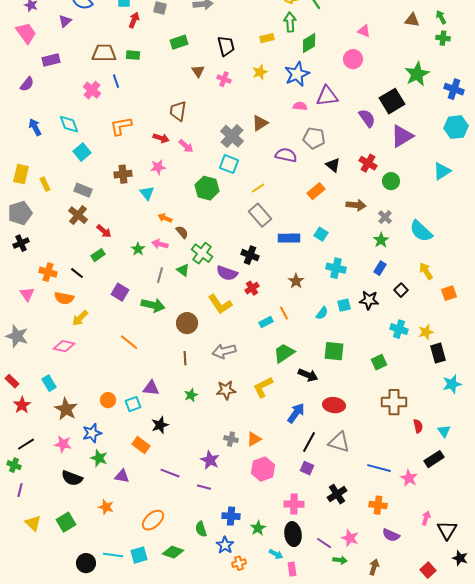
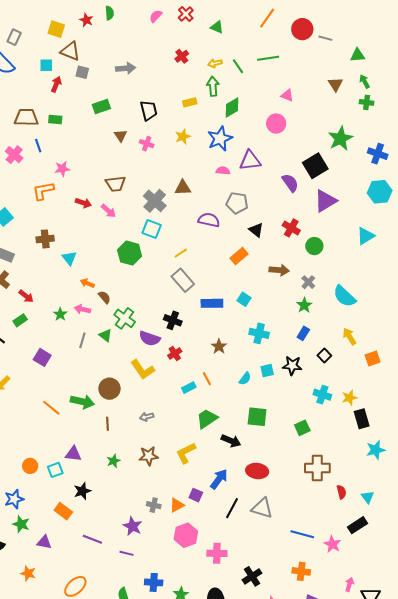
brown triangle: (412, 20) -> (335, 84), turned 49
brown trapezoid: (178, 111) -> (116, 184), moved, turned -105
brown triangle: (260, 123) -> (183, 188), turned 30
pink star: (158, 167) -> (62, 169), moved
green arrow: (153, 305) -> (82, 402), moved
gray arrow: (224, 351) -> (147, 417), size x0.6
purple square: (307, 468) -> (196, 495), moved
black cross: (337, 494) -> (252, 576), moved
pink cross: (294, 504) -> (217, 553), moved

